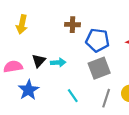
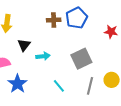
blue pentagon: (98, 40) -> (77, 18), moved, turned -30
black triangle: (39, 61) -> (24, 45), moved

